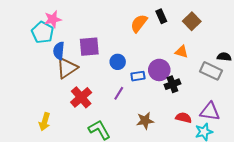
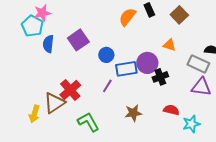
purple square: (89, 47) -> (78, 40), turned -30
brown triangle: (67, 68) -> (54, 103), moved
blue rectangle: (138, 76) -> (126, 69), size x1.5
purple triangle: (210, 112) -> (201, 87), moved

